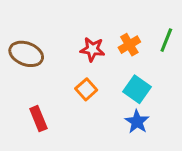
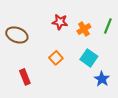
red star: (92, 49) -> (60, 22), moved
blue star: (137, 122) -> (102, 79), moved

